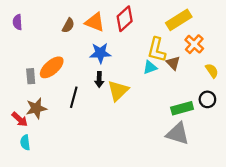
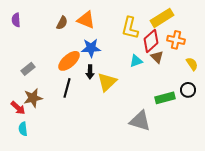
red diamond: (125, 19) -> (151, 41), moved
orange cross: (194, 44) -> (176, 40), turned -30
yellow L-shape: (157, 50) -> (130, 28), moved
orange ellipse: (52, 67) -> (69, 61), moved
gray rectangle: (31, 76) -> (28, 69), turned 56
gray triangle: (178, 134) -> (140, 121), moved

